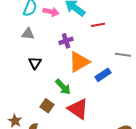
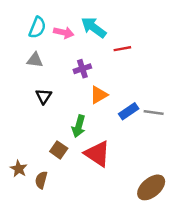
gray line: (123, 55) -> (154, 112), moved
orange triangle: (79, 62) -> (99, 95), size x0.7
green arrow: (63, 87) -> (79, 126), turned 60

